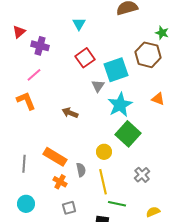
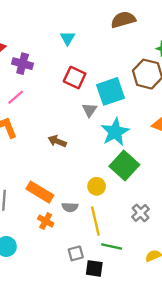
red square: (85, 58) -> (75, 78), turned -30
gray semicircle: (81, 170) -> (70, 207), turned 104
gray square: (69, 208) -> (76, 253), moved

